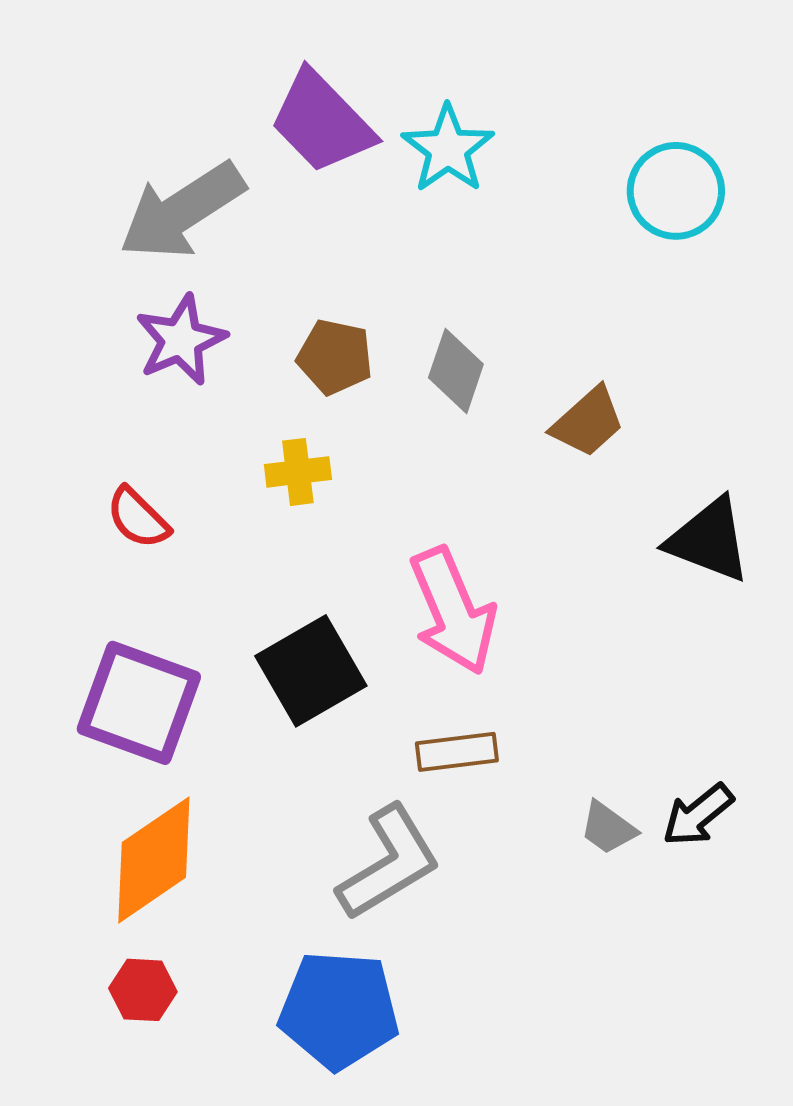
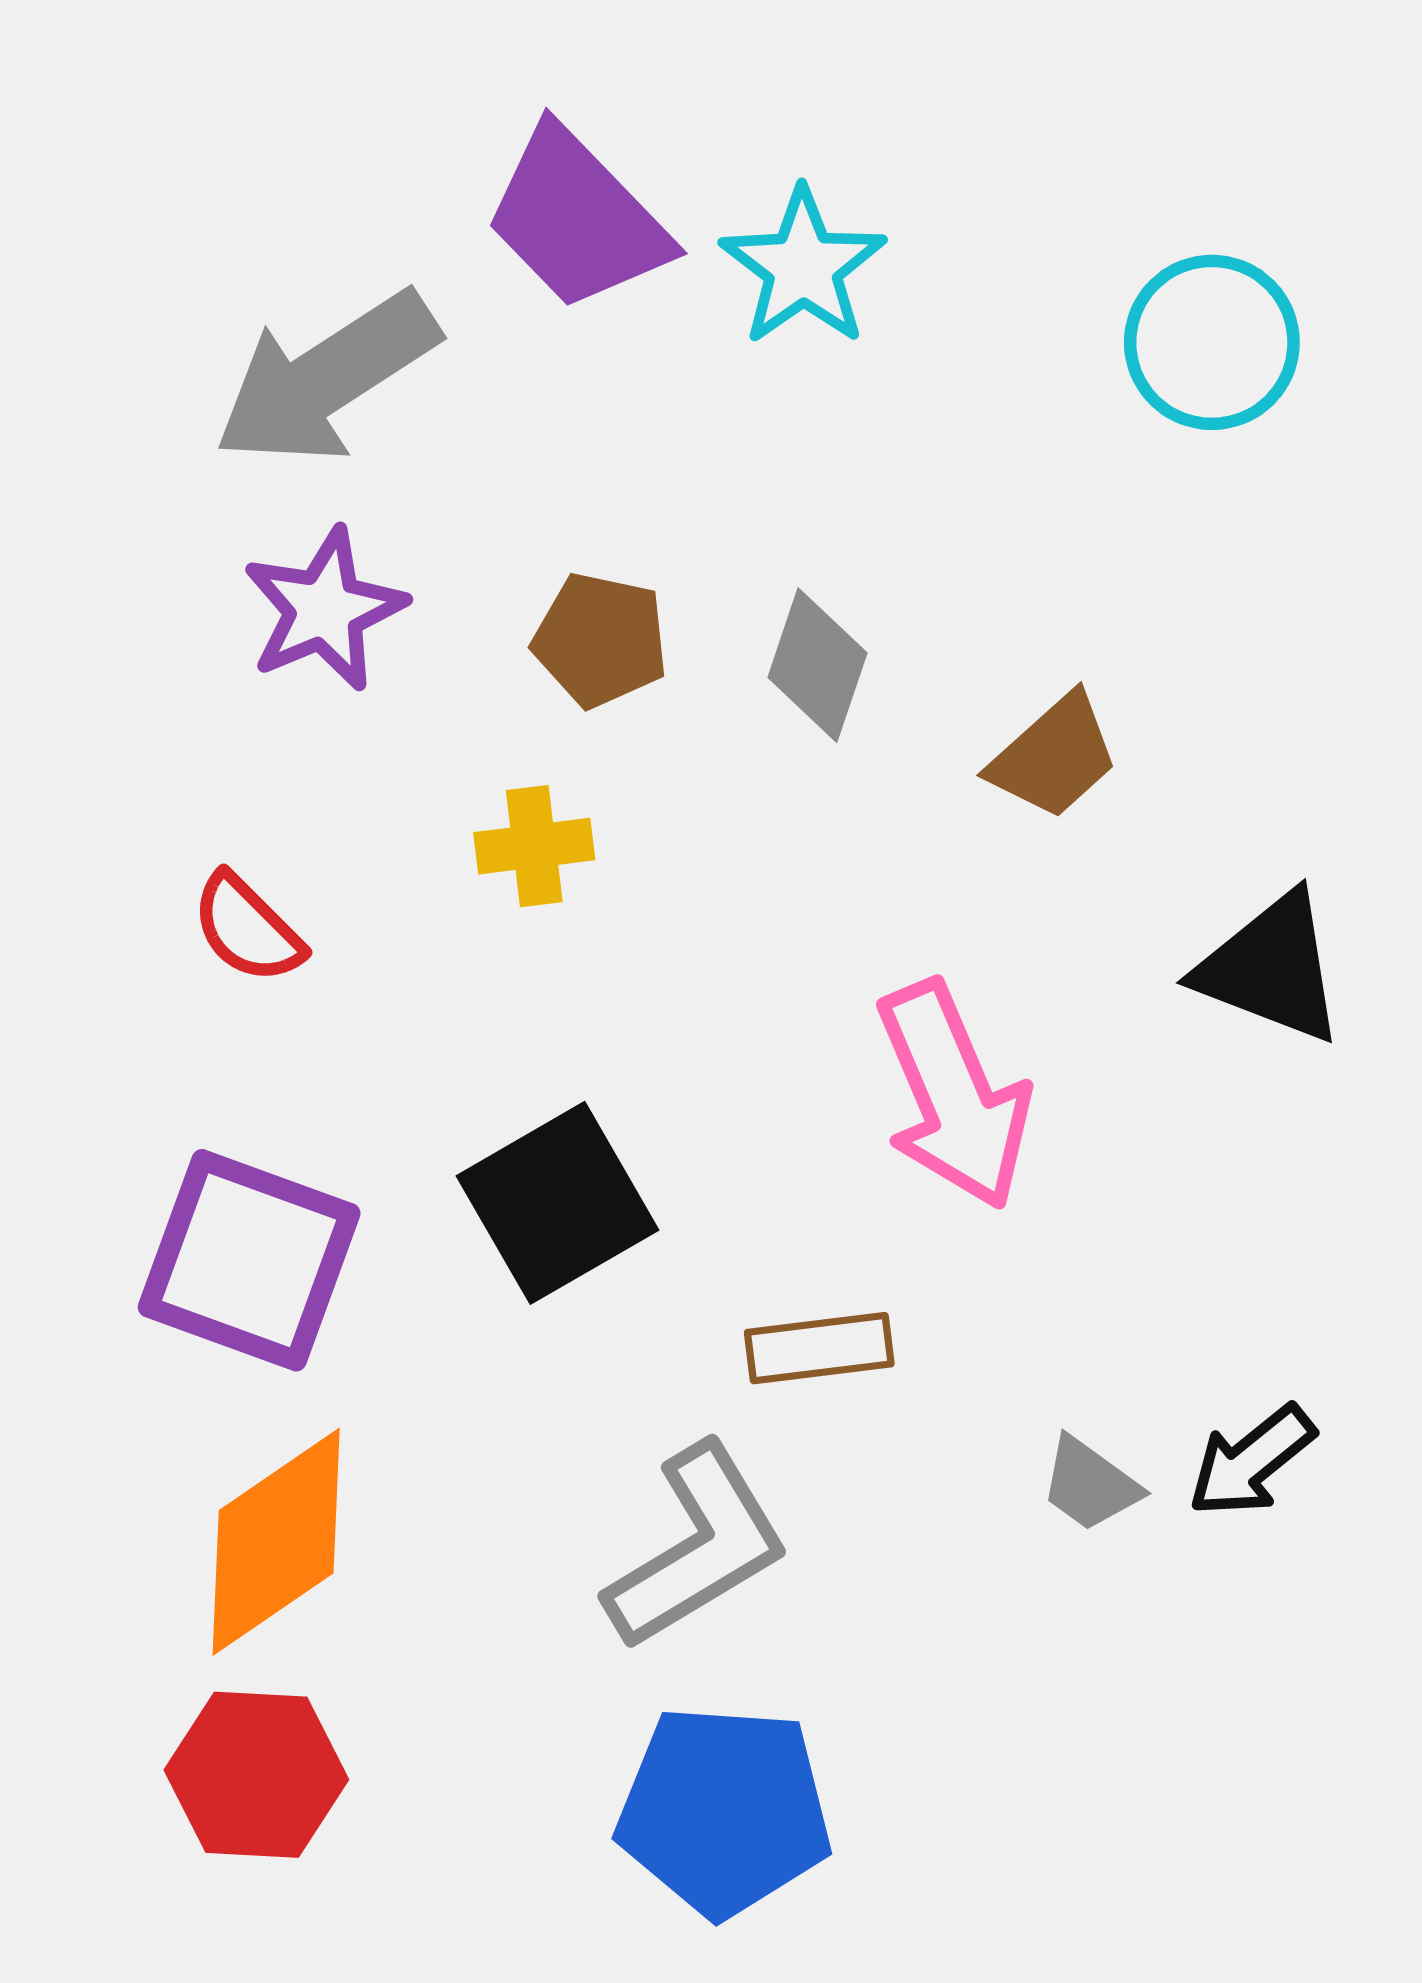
pink arrow: (453, 611) -> (954, 1095), moved
red hexagon: (143, 990) -> (256, 1775), size x1.5
blue pentagon: (339, 1010) -> (724, 1811), moved

